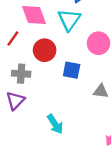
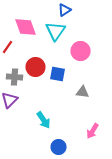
red circle: (45, 50) -> (36, 67), moved

